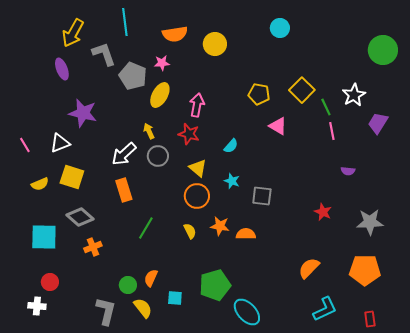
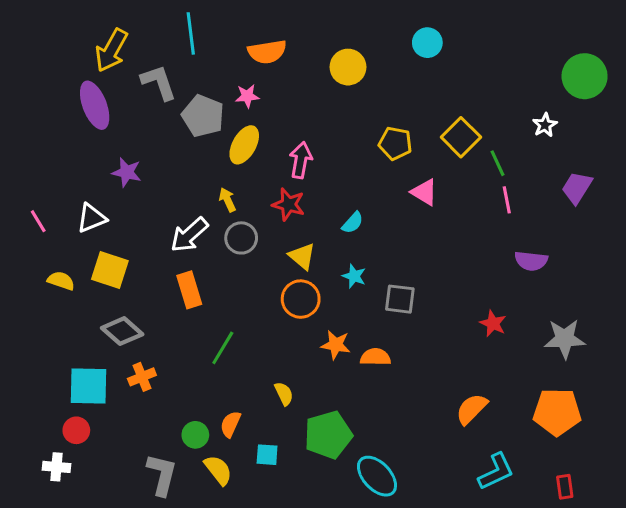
yellow circle: (215, 44) -> (348, 67), moved
purple ellipse: (62, 69) -> (95, 105), size x1.4
white star: (354, 95) -> (545, 125), moved, size x0.7
purple star: (83, 113) -> (127, 172), size x0.7
purple semicircle: (348, 171) -> (531, 261), size x1.5
yellow semicircle: (40, 184) -> (61, 281), turned -138
yellow semicircle: (190, 231) -> (284, 394), moved
cyan square: (44, 237) -> (89, 386), moved

